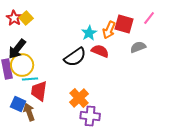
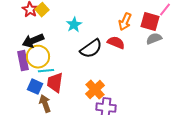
red square: (124, 24) -> (150, 22), moved
cyan star: (89, 33) -> (74, 25), moved
black arrow: (17, 49) -> (33, 41), turned 30
blue square: (18, 104) -> (35, 87), moved

